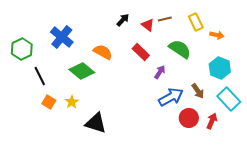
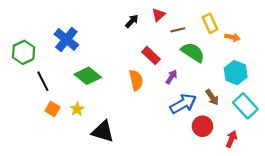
brown line: (165, 19) -> (178, 30), moved
red triangle: (148, 25) -> (159, 15), moved, turned 40
orange semicircle: (103, 52) -> (136, 80), moved, turned 48
red arrow: (212, 121) -> (231, 139), moved

